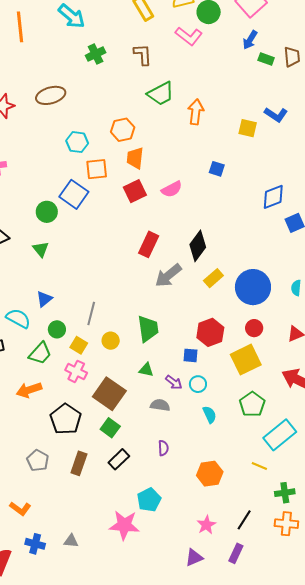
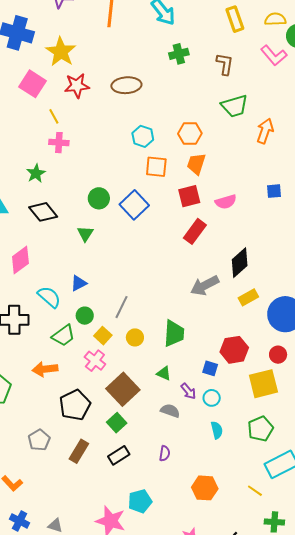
blue square: (217, 169) -> (274, 191), turned -35
blue square: (74, 194) -> (134, 205), moved
red rectangle: (149, 244) -> (195, 231), moved

